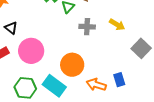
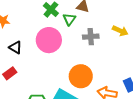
pink circle: (31, 51) -> (49, 40), moved

